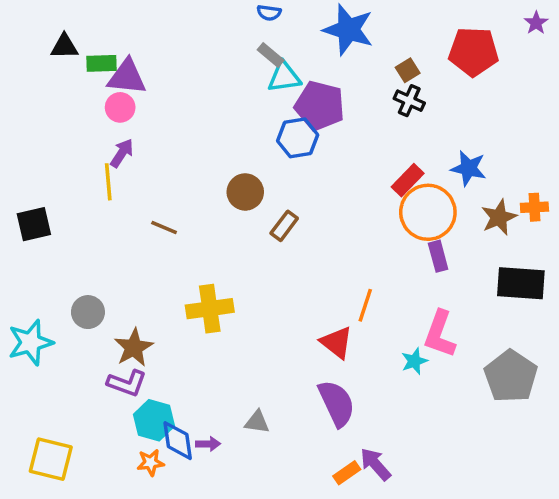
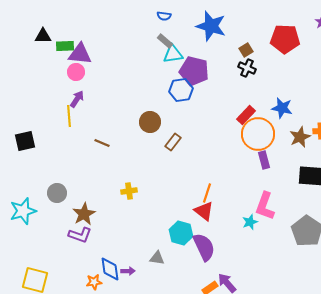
orange line: (365, 305) -> (207, 193), moved
yellow cross: (210, 309) -> (129, 191), size x0.6
cyan hexagon: (154, 420) -> (181, 233), moved

